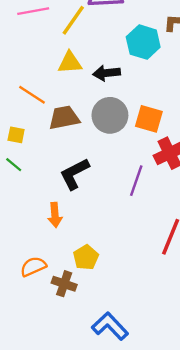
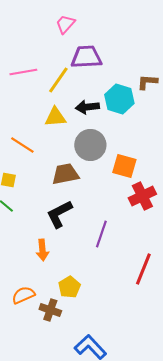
black arrow: (107, 73) -> (87, 107), moved
gray circle: (110, 115) -> (90, 145), moved
brown trapezoid: (64, 118) -> (65, 174), moved
purple line: (136, 181) -> (101, 234), moved

